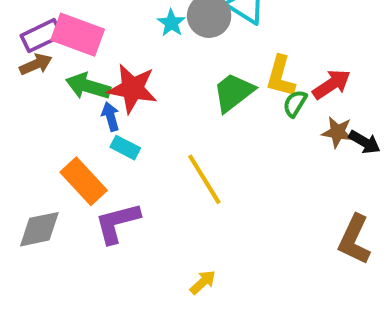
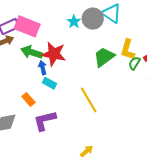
orange rectangle: (84, 181) -> (28, 99), size x0.6

